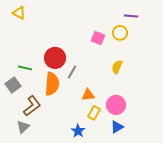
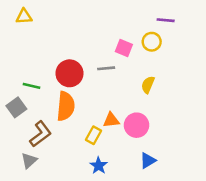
yellow triangle: (19, 13) -> (24, 16), turned -32
gray line: (72, 72) -> (106, 68), moved, turned 56
pink circle: (116, 105) -> (137, 125), moved
yellow rectangle: (94, 113) -> (94, 135), moved

